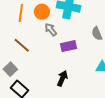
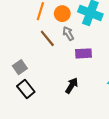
brown line: (22, 45) -> (47, 38), moved

